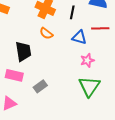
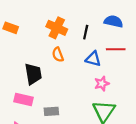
orange semicircle: (46, 33) -> (58, 55), turned 32
gray rectangle: (40, 86) -> (51, 111), turned 32

